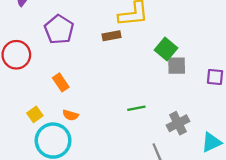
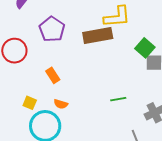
brown rectangle: (112, 36) -> (98, 35), size x1.8
yellow square: (35, 114) -> (30, 103), turned -32

